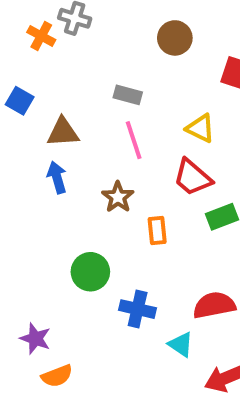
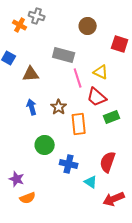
gray rectangle: (128, 95) -> (64, 55), size x1.5
pink line: (134, 140) -> (78, 78), moved
blue arrow: (57, 177) -> (32, 107), moved
orange rectangle: (157, 230) -> (79, 124), size x1.5
red semicircle: (214, 305) -> (108, 162), turned -60

